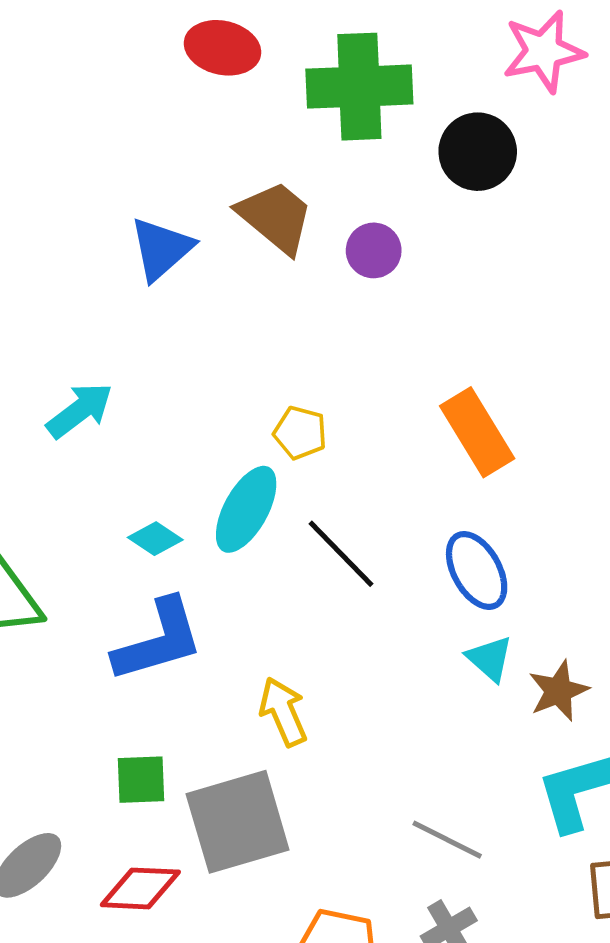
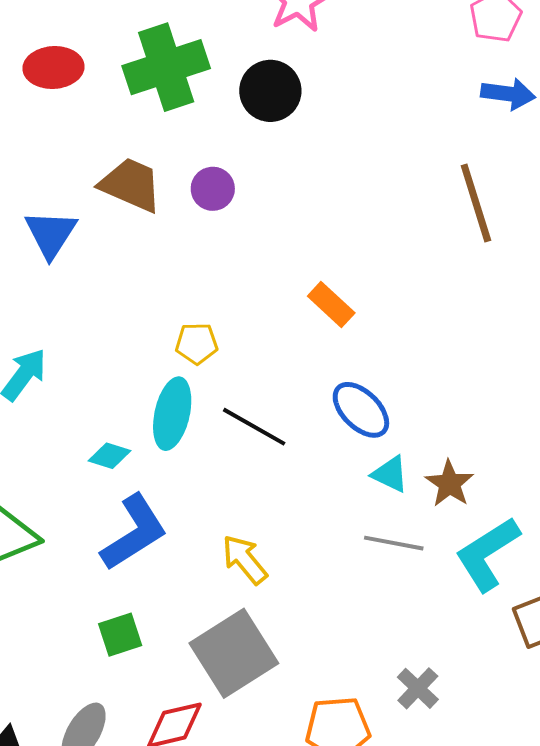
orange rectangle: (477, 432) -> (331, 304), size x0.7
green square: (141, 780) -> (120, 635), moved
gray line: (447, 840) -> (394, 543), moved

